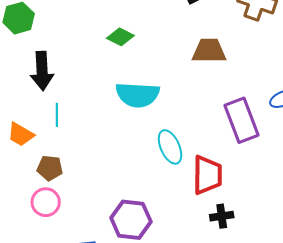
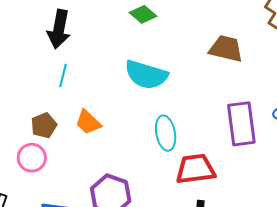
orange trapezoid: (21, 134) -> (88, 122), moved
brown pentagon: (50, 168) -> (44, 125), turned 30
red trapezoid: (207, 175) -> (195, 169), turned -111

